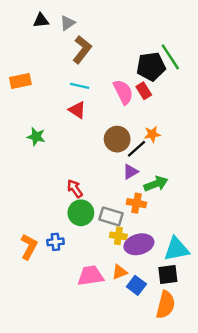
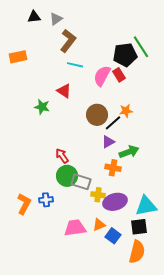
orange rectangle: (20, 81) -> (18, 57), moved
cyan line: (80, 86) -> (75, 65), moved
pink semicircle: (123, 92) -> (102, 76), turned -125
green star: (36, 137) -> (42, 107), moved
gray rectangle: (111, 216) -> (81, 182), moved

